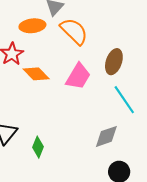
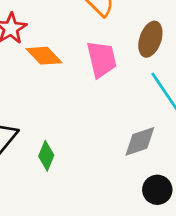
pink trapezoid: (78, 76) -> (102, 59), turned -44

